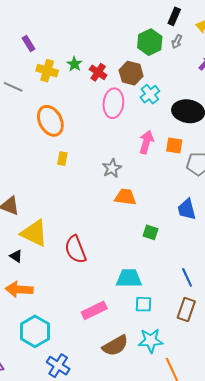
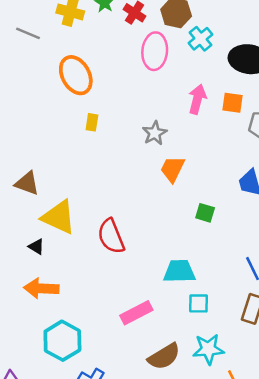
orange trapezoid: (125, 197) -> (172, 169), turned -70

